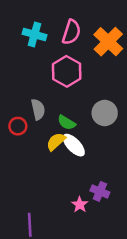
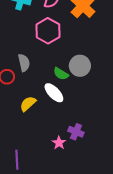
green semicircle: (67, 123) -> (61, 74), moved
yellow semicircle: (56, 142) -> (28, 104), moved

